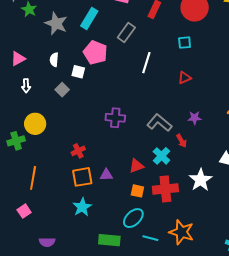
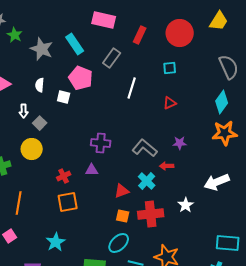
cyan rectangle: (89, 18) -> (75, 44), turned -65
white arrow: (26, 86) -> (24, 111), moved
gray square: (62, 90) -> (40, 123), moved
yellow circle: (35, 124) -> (32, 149), moved
red arrow: (182, 141) -> (167, 166), turned 120
purple triangle: (106, 175) -> (92, 170), moved
white star: (201, 180) -> (186, 205), size x0.7
cyan star: (82, 207) -> (56, 242), moved

